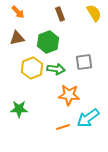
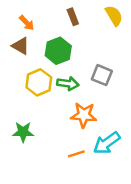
orange arrow: (18, 12) -> (27, 23), moved
brown triangle: (17, 38) -> (21, 46), turned 42
gray square: (84, 62) -> (102, 75), turned 30

